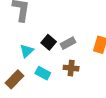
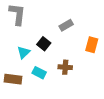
gray rectangle: (68, 43) -> (66, 25), moved
brown rectangle: (14, 79) -> (13, 79), turned 54

